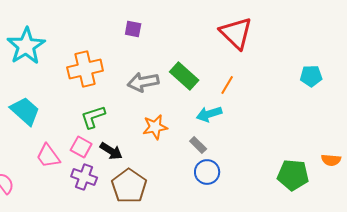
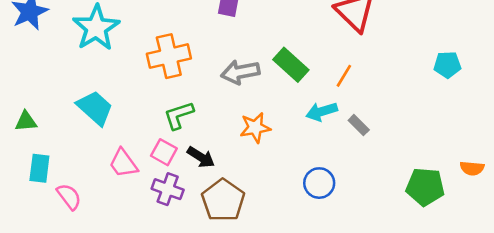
gray rectangle: (198, 145) -> (359, 125), moved

